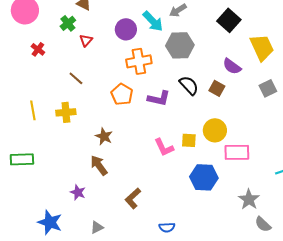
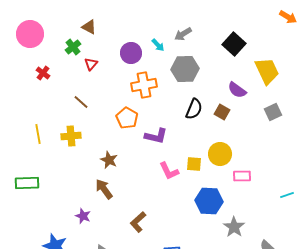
cyan arrow: (153, 21) -> (158, 45), size x0.6
black semicircle: (189, 85) -> (194, 109), turned 65
purple L-shape: (159, 98) -> (156, 136), moved
pink rectangle: (237, 152) -> (242, 176), size x0.7
gray star: (249, 199) -> (234, 227), moved

